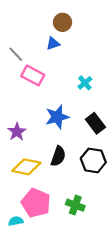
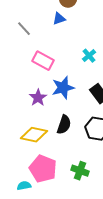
pink rectangle: (33, 75) -> (43, 61), moved
purple star: (17, 132) -> (38, 98), moved

